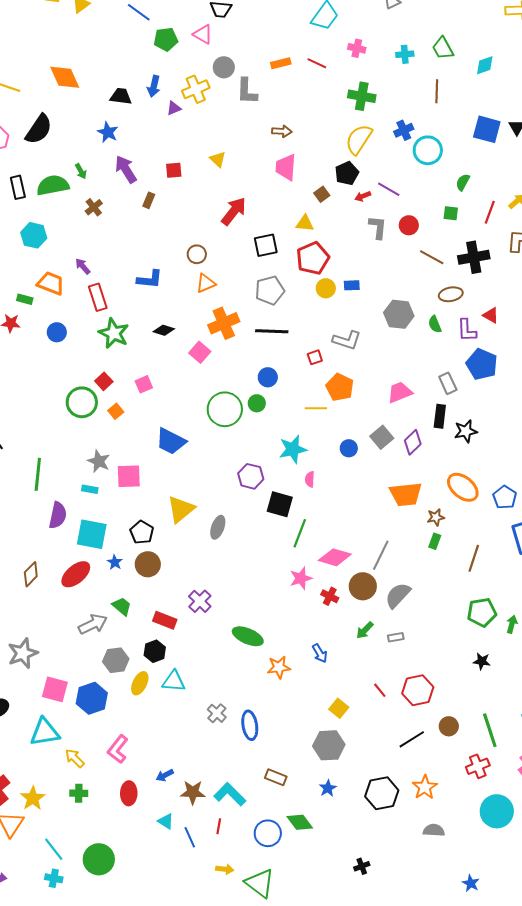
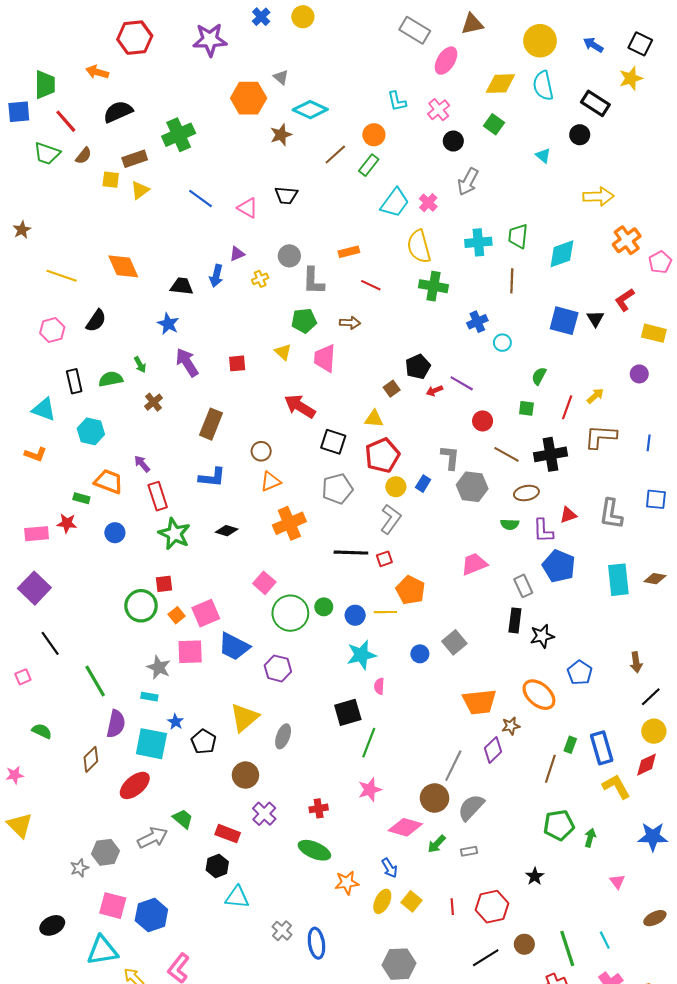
pink triangle: (203, 34) -> (248, 208), moved
green pentagon: (166, 39) -> (304, 321), moved
pink cross: (357, 48) -> (428, 203), moved, turned 30
green trapezoid: (443, 48) -> (518, 236), turned 35
cyan cross: (405, 54) -> (478, 242), size x1.4
red line: (317, 63) -> (371, 285), moved
cyan diamond: (485, 65) -> (562, 254), size x1.4
yellow cross: (196, 89) -> (260, 279), size x0.6
purple triangle: (174, 108) -> (237, 254), moved
black semicircle: (39, 129) -> (96, 321), size x0.7
yellow semicircle: (359, 139) -> (419, 247), moved, turned -48
cyan circle: (428, 150) -> (502, 343), size x0.6
pink trapezoid: (286, 167) -> (325, 358), moved
green semicircle: (53, 185) -> (111, 379), size x0.7
brown rectangle: (149, 200) -> (211, 424), moved, size x1.8
red arrow: (234, 211) -> (300, 406), turned -96
gray L-shape: (378, 227) -> (450, 457), moved
black square: (266, 245) -> (333, 442), turned 30
blue rectangle: (352, 285) -> (423, 484), turned -56
gray hexagon: (399, 314) -> (472, 487), moved
red triangle: (491, 315) -> (568, 515), turned -48
green semicircle: (435, 324) -> (510, 524), turned -66
black line: (272, 331) -> (351, 553), moved
gray L-shape: (347, 340) -> (391, 519), moved, turned -72
pink square: (200, 352) -> (264, 583), moved
blue circle: (268, 377) -> (355, 615), moved
red square: (104, 381) -> (164, 584), turned 36
pink square: (144, 384) -> (206, 613), moved, size x1.5
pink trapezoid: (400, 392) -> (474, 564), moved
purple diamond: (413, 442) -> (493, 750), moved
green line: (38, 474) -> (95, 681), turned -36
pink square: (129, 476) -> (190, 652), moved
purple hexagon: (251, 476) -> (278, 668), moved
blue pentagon: (505, 497) -> (580, 673), moved
black square: (280, 504) -> (348, 712), turned -32
green rectangle: (435, 541) -> (570, 745), moved
pink diamond: (335, 557) -> (405, 827), moved
blue star: (115, 562) -> (175, 722), moved
brown circle: (148, 564) -> (245, 775), moved
brown diamond: (31, 574) -> (91, 759), moved
red cross: (330, 596) -> (319, 808), moved, turned -36
gray star: (23, 653) -> (79, 868), size x0.6
gray hexagon: (116, 660) -> (105, 852), moved
black star: (482, 661) -> (535, 876), moved, turned 30
yellow ellipse: (140, 683) -> (382, 901), moved
red line: (380, 690) -> (452, 907), turned 35
yellow square: (339, 708) -> (412, 901), moved

